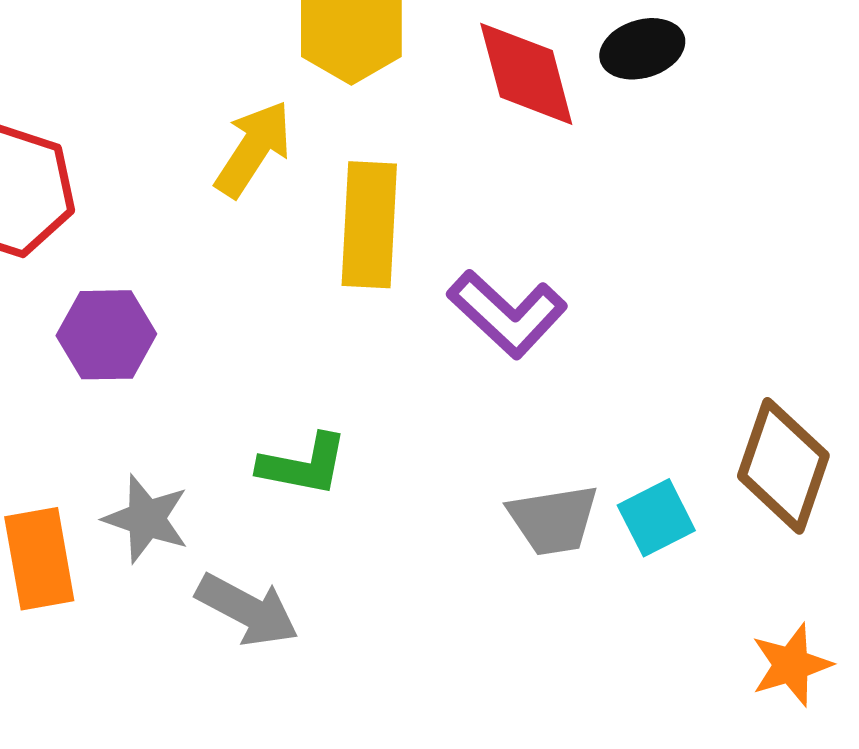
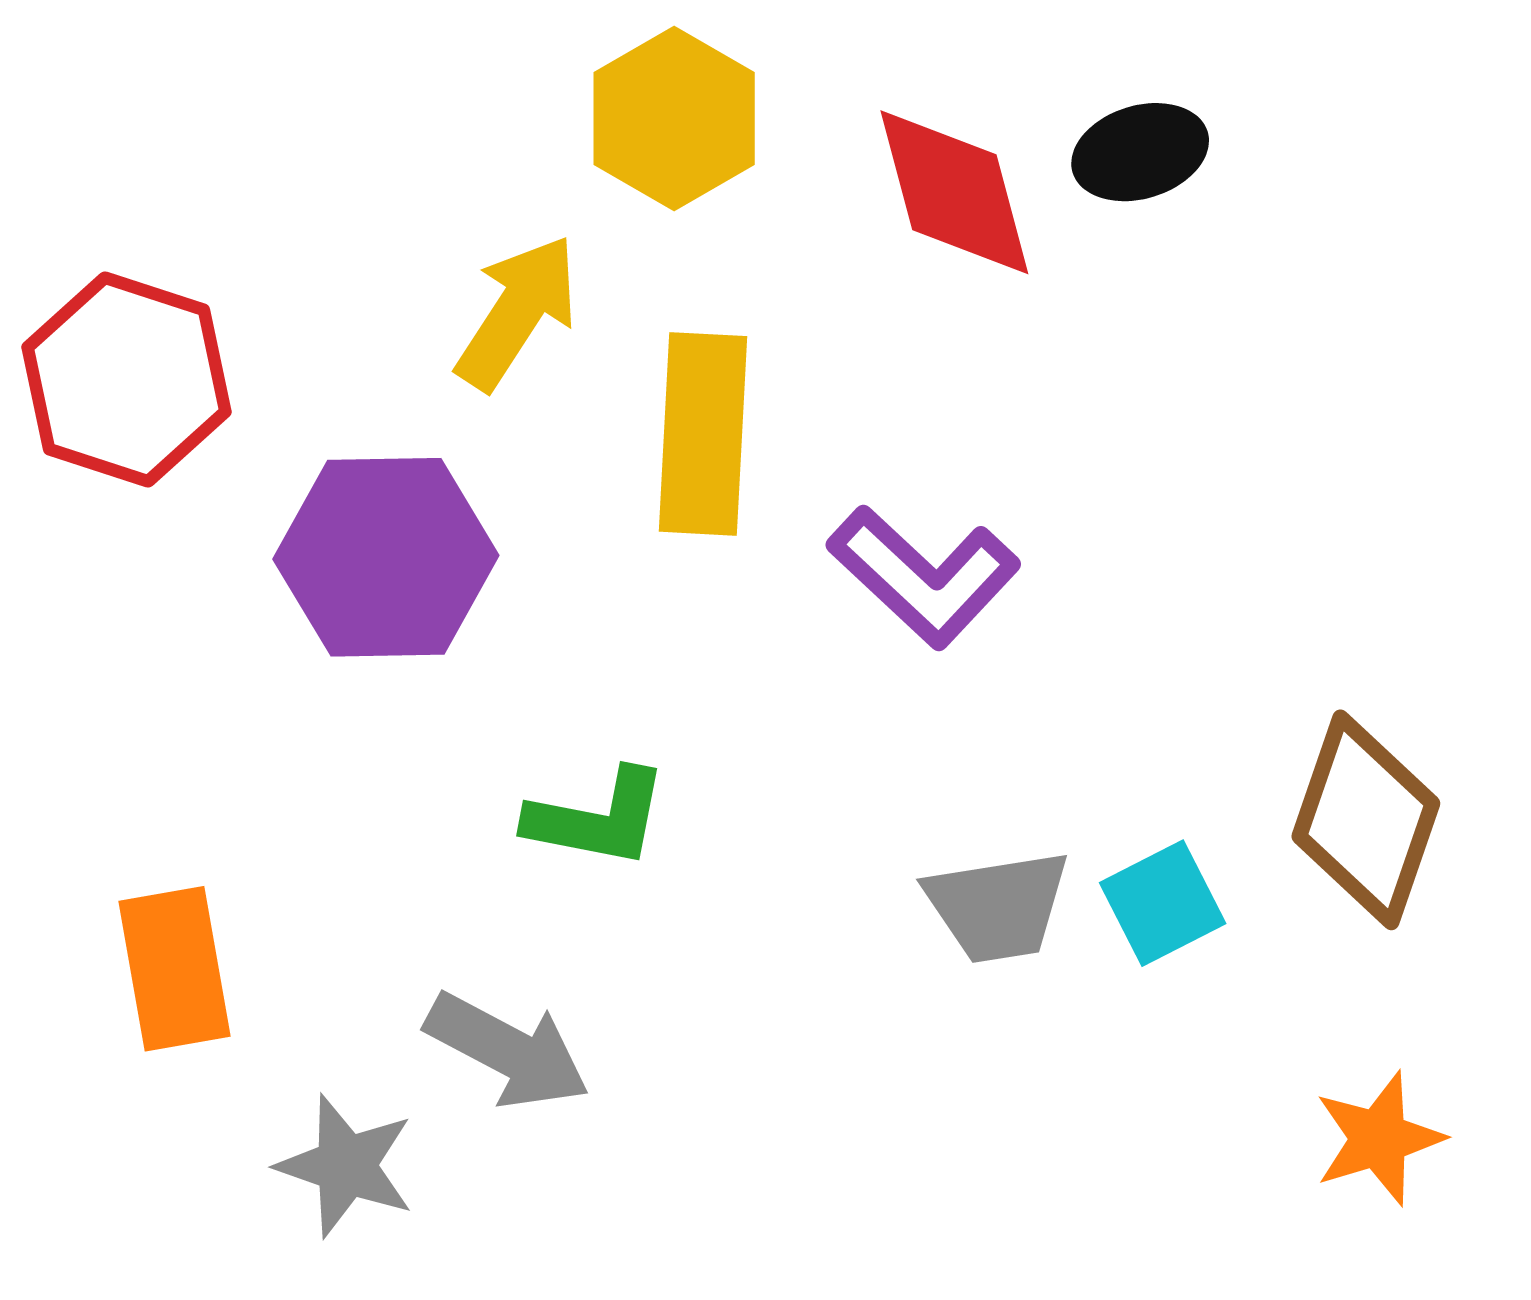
purple hexagon: (106, 335) -> (386, 557), moved, size x1.4
gray star: (146, 519) -> (346, 1166), moved

